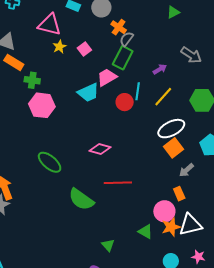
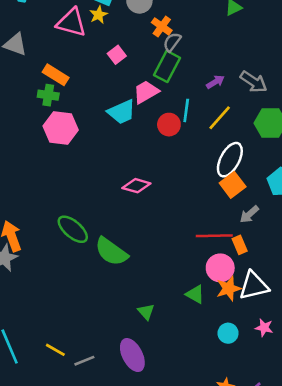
yellow star: (59, 47) -> (99, 15), moved
gray arrow: (191, 55) -> (254, 82), moved
orange rectangle: (14, 62) -> (56, 75), moved
white ellipse: (171, 129) -> (230, 160), turned -36
green ellipse: (50, 162) -> (73, 229), moved
red line: (118, 183) -> (214, 236), moved

